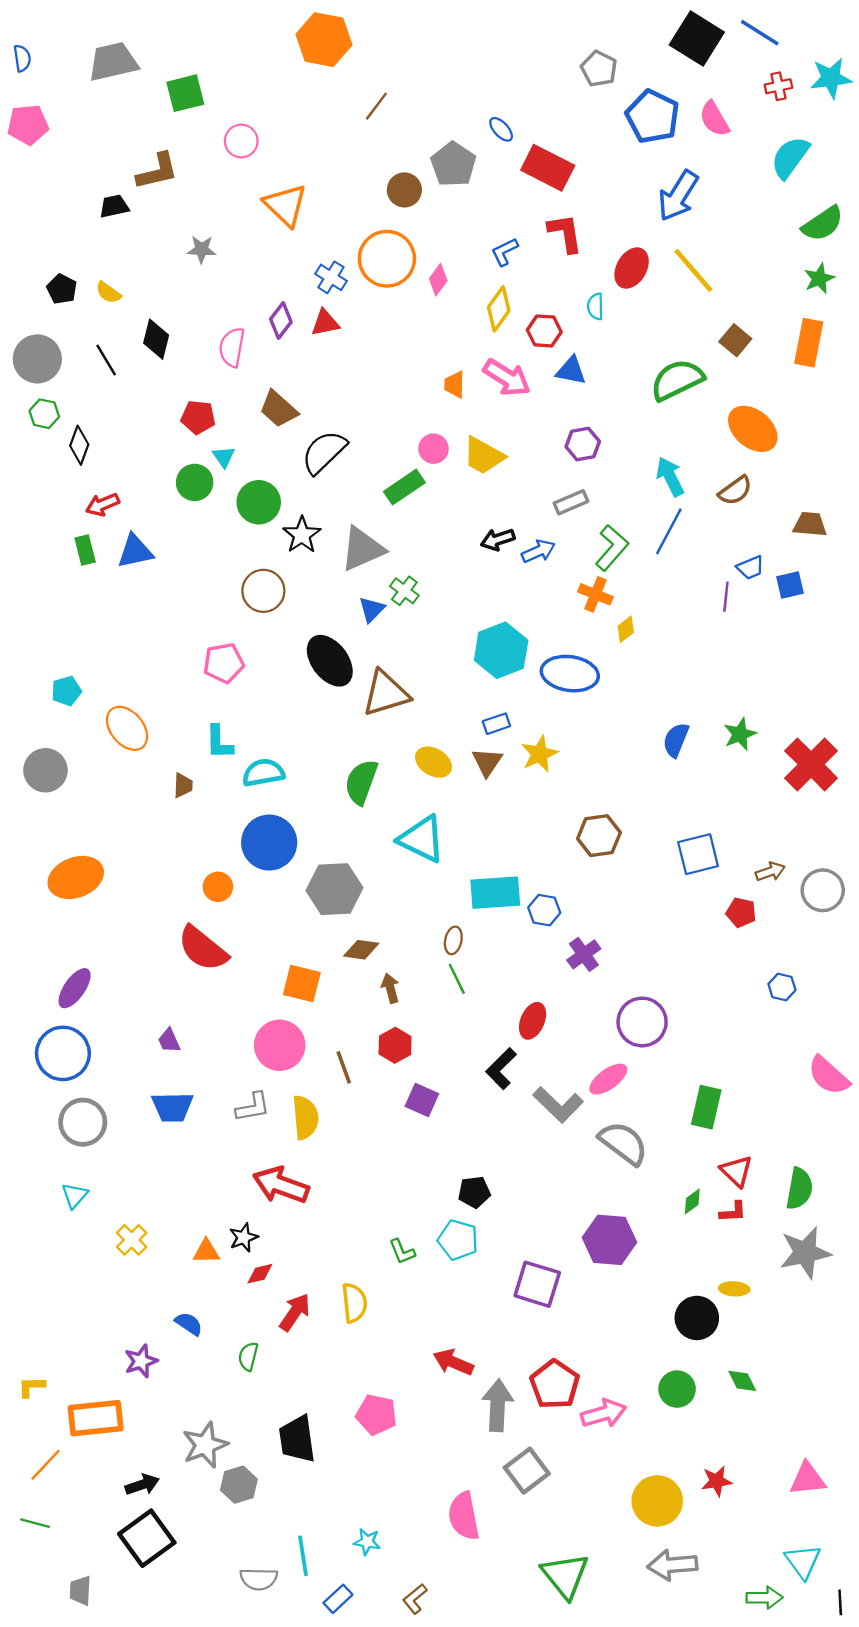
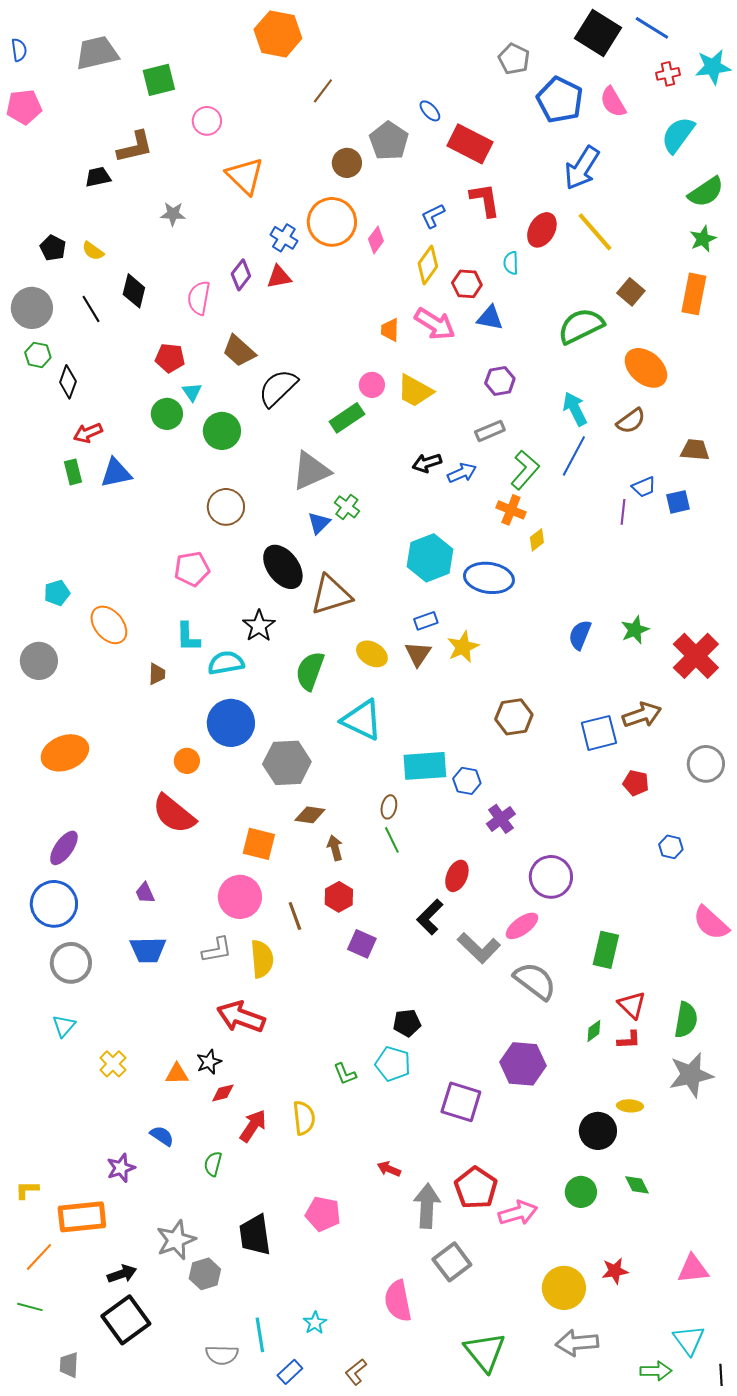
black star: (302, 535) -> (259, 626), moved
brown arrow: (770, 872) -> (642, 715), moved, size x1.5
red arrow: (453, 1362) -> (389, 1169), size x0.7
cyan star: (367, 1542) -> (315, 1323), turned 30

